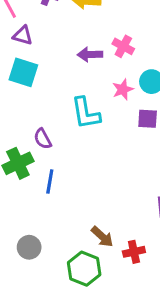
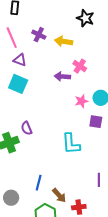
pink cross: (123, 46) -> (80, 66), moved
cyan L-shape: (86, 113) -> (71, 144), moved
blue line: (50, 181) -> (39, 183), moved

